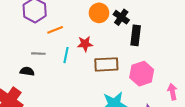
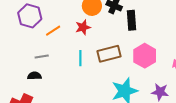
red star: (85, 44) -> (83, 27), moved
cyan line: (66, 55) -> (80, 58), moved

